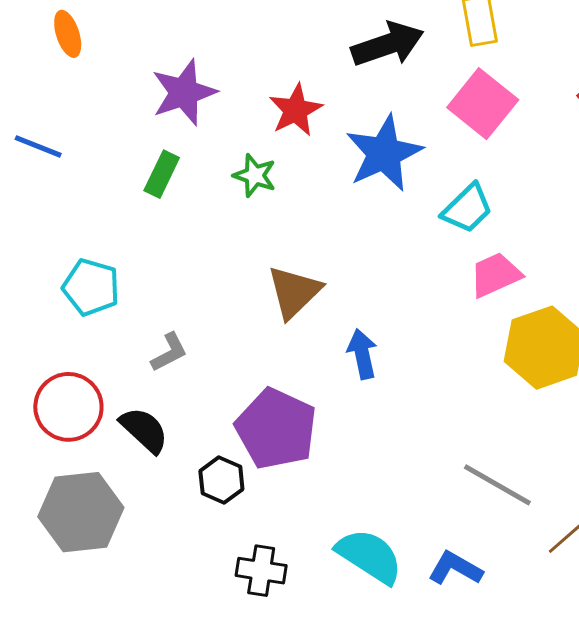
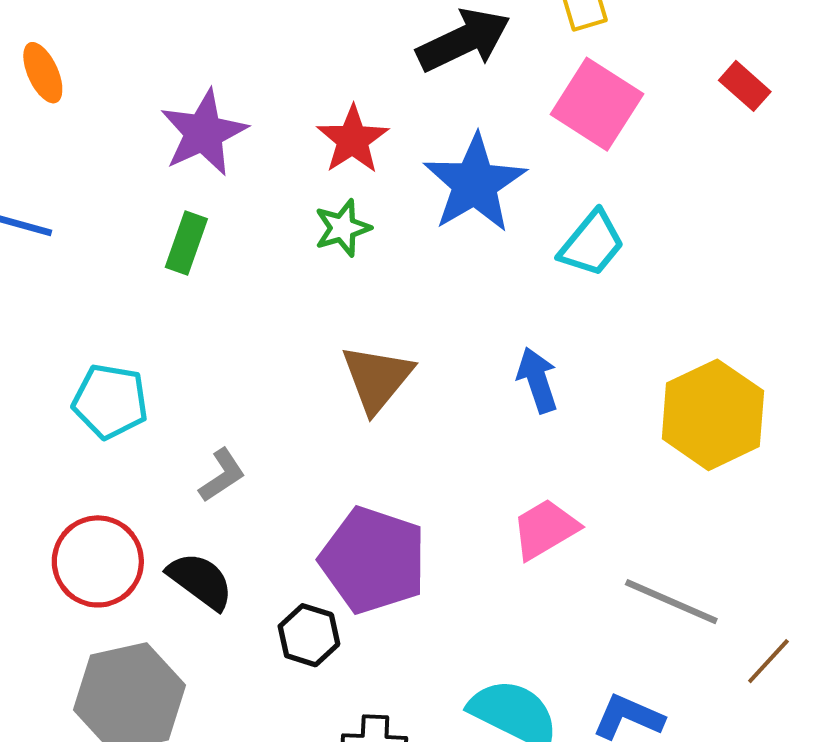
green star: (255, 175) -> (343, 228), moved, turned -30
pink trapezoid: (495, 275) -> (545, 529), moved
blue arrow: (362, 354) -> (537, 380), moved

